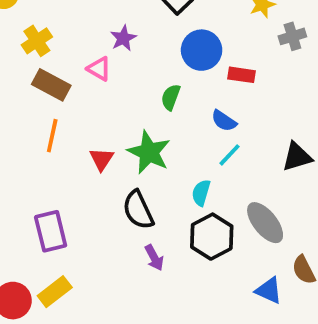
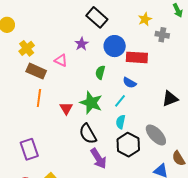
gray cross: (292, 36) -> (162, 35), turned 32
purple star: (123, 38) -> (82, 44), moved
red rectangle: (241, 75) -> (137, 57), size x1.5
cyan line: (229, 155) -> (120, 101), moved
purple rectangle: (51, 231) -> (29, 149), moved
purple arrow: (154, 258) -> (99, 158), size x1.5

